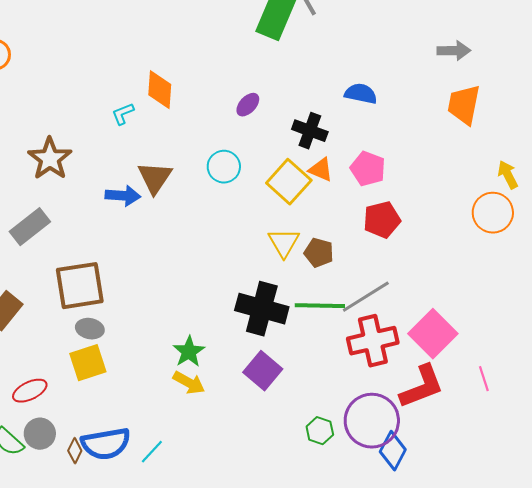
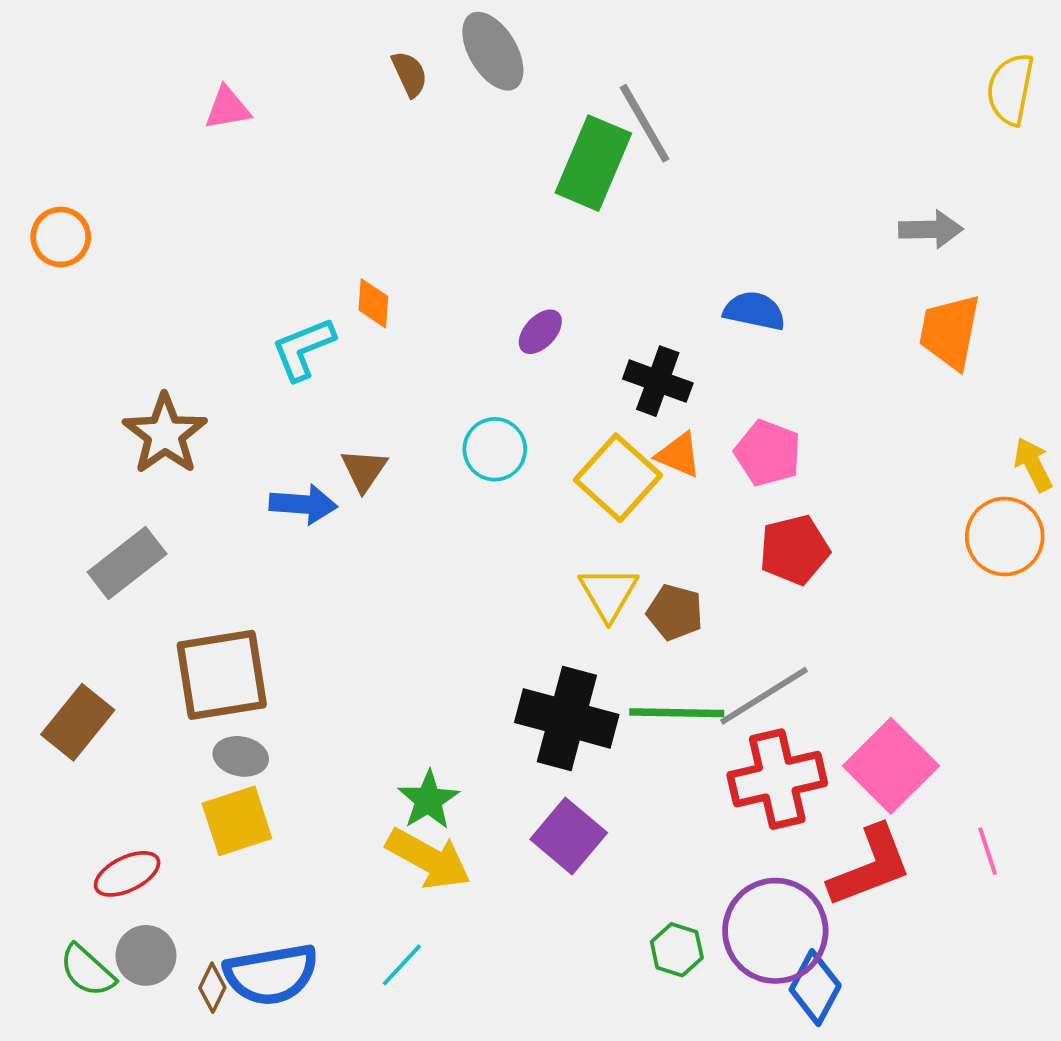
orange diamond: (160, 90) -> (373, 303), size x0.7
cyan L-shape: (123, 114) -> (303, 349), size x1.5
brown triangle: (155, 178) -> (364, 470), size x0.7
yellow arrow: (189, 383) -> (428, 859), size x1.4
cyan line: (152, 452) -> (402, 965), moved

